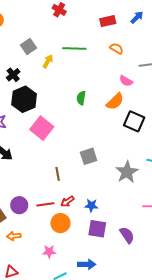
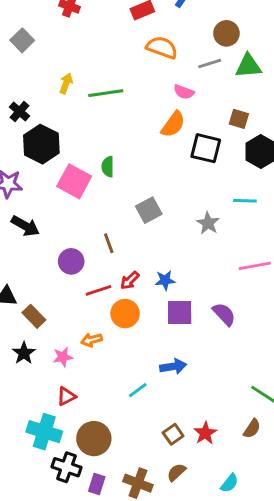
gray square: (28, 46) -> (22, 40), moved
orange semicircle: (116, 48) -> (162, 48), size x1.5
green line: (74, 49) -> (106, 93), moved
green semicircle: (81, 98) -> (108, 167), moved
gray star: (127, 172) -> (208, 223), size x0.7
purple circle: (19, 205) -> (71, 261), moved
orange arrow: (14, 236) -> (92, 340), moved
pink star: (49, 252) -> (63, 357), moved

